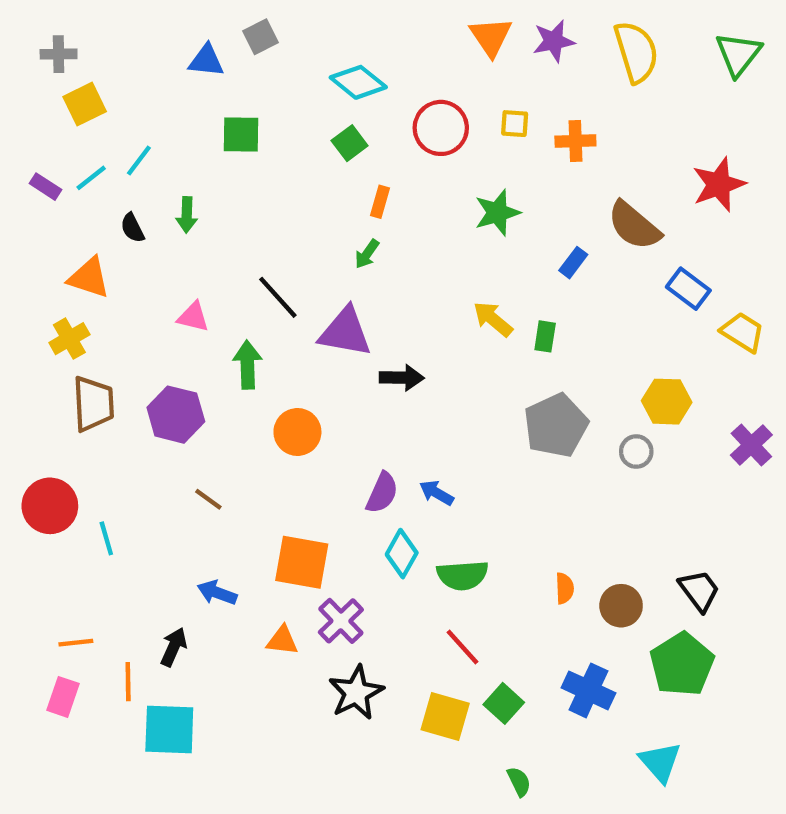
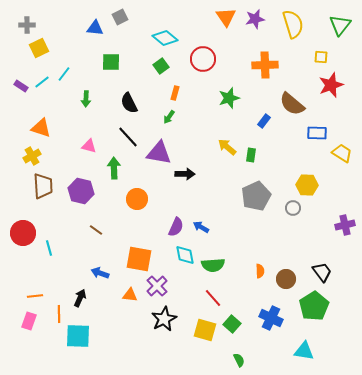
yellow square: (515, 124) -> (321, 57), moved
orange cross: (575, 141) -> (265, 65), size x1.4
black semicircle: (132, 228) -> (129, 103), moved, size x1.5
blue rectangle: (688, 289) -> (317, 133), turned -36
purple cross: (751, 445) -> (345, 225), moved, turned 30
cyan diamond: (402, 554) -> (185, 255), turned -40
cyan triangle: (660, 762) -> (304, 351), turned -40

